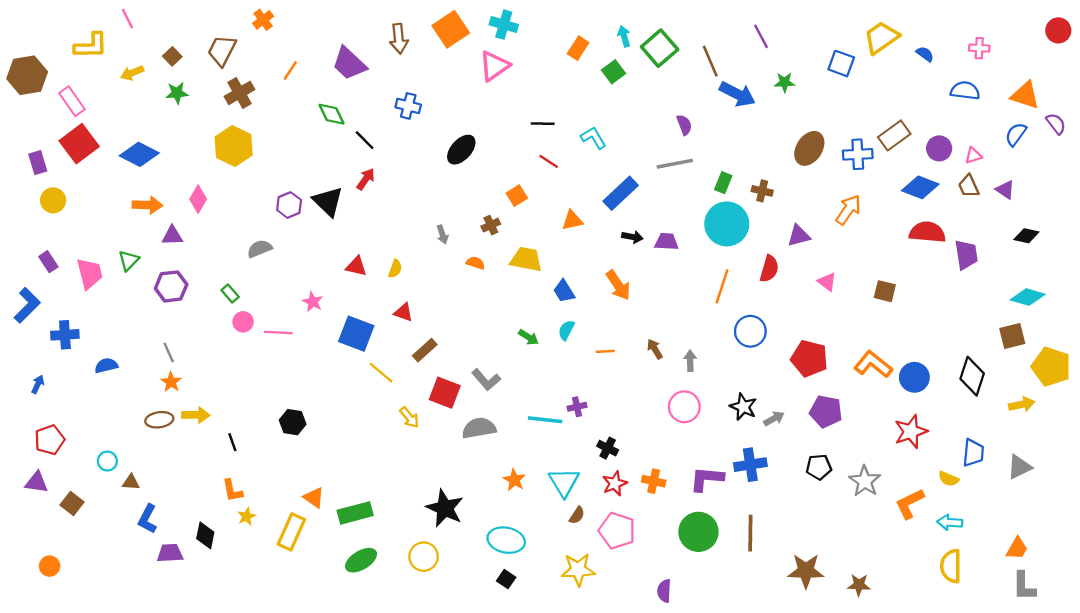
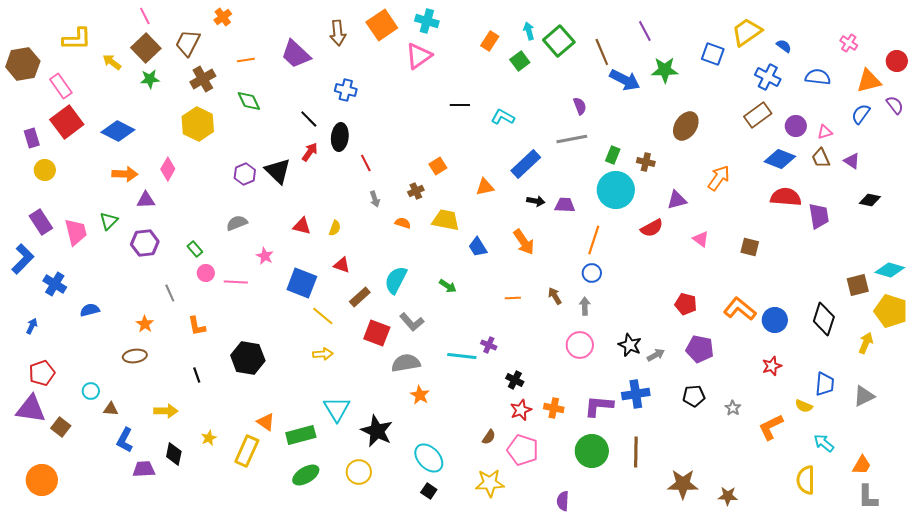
pink line: (127, 19) -> (145, 16), moved
red circle: (1058, 30) -> (897, 61), moved
pink cross: (979, 48) -> (849, 43), moved, turned 30
brown square: (172, 56) -> (146, 48), size x1.8
orange line: (290, 71) -> (246, 60), turned 48
yellow arrow: (132, 73) -> (112, 62), turned 60
green star: (785, 82) -> (665, 70), size x1.5
orange triangle: (1025, 95) -> (869, 81), turned -32
green diamond: (332, 114) -> (249, 101), moved
cyan L-shape: (593, 138) -> (503, 117), turned -30
black ellipse: (461, 150) -> (340, 137), moved, turned -36
blue cross: (858, 154) -> (768, 77), moved, turned 30
red line: (549, 161) -> (366, 163), moved, turned 30
gray semicircle: (260, 249) -> (237, 223), moved
purple rectangle: (48, 262) -> (41, 222), size x1.4
red semicircle: (769, 269) -> (652, 228), turned 45
orange line: (722, 286) -> (594, 240), moved
cyan diamond: (1028, 297) -> (890, 270), moved
cyan semicircle: (566, 330) -> (396, 280), moved, size x1.6
blue circle: (750, 331) -> (592, 273), moved, size x0.7
blue cross: (65, 335) -> (55, 284), turned 35
gray line: (169, 353) -> (170, 293), moved
red pentagon: (809, 358) -> (686, 304), size x0.7
yellow arrow: (1022, 404) -> (866, 343), turned -55
purple cross: (577, 407) -> (489, 345), turned 35
yellow arrow: (196, 415) -> (166, 411), moved
yellow arrow: (409, 417) -> (323, 354), moved, turned -54
black hexagon: (293, 422) -> (248, 358), size x1.5
red star: (911, 432) -> (772, 366), size x0.7
orange star: (514, 480) -> (420, 395), moved
gray star: (865, 481) -> (733, 408), size x0.6
purple triangle: (37, 482) -> (31, 409), size x1.5
cyan triangle: (564, 482) -> (337, 409), moved
orange L-shape: (232, 491) -> (197, 326), moved
cyan arrow: (950, 522) -> (824, 443), moved, turned 35
cyan ellipse: (506, 540) -> (429, 458), turned 36
orange circle: (50, 566) -> (42, 480), size x1.8

